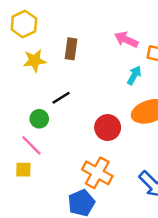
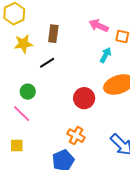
black line: (61, 98) -> (47, 63), moved
yellow square: (23, 170) -> (17, 145), moved
orange cross: (97, 173) -> (76, 136), size x0.7

